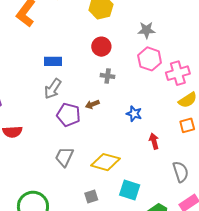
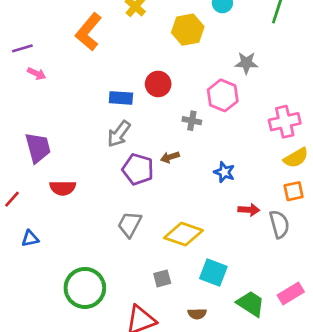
red circle: (101, 47) -> (158, 84), moved
pink hexagon: (150, 59) -> (223, 95), moved
red arrow: (154, 141) -> (249, 210), turned 105
gray semicircle: (181, 172) -> (279, 224), moved

